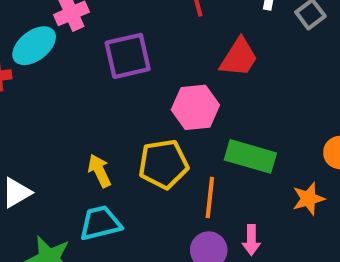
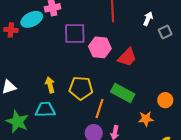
red trapezoid: (239, 57) -> (127, 57), moved
pink hexagon: (195, 107) -> (100, 47), moved

